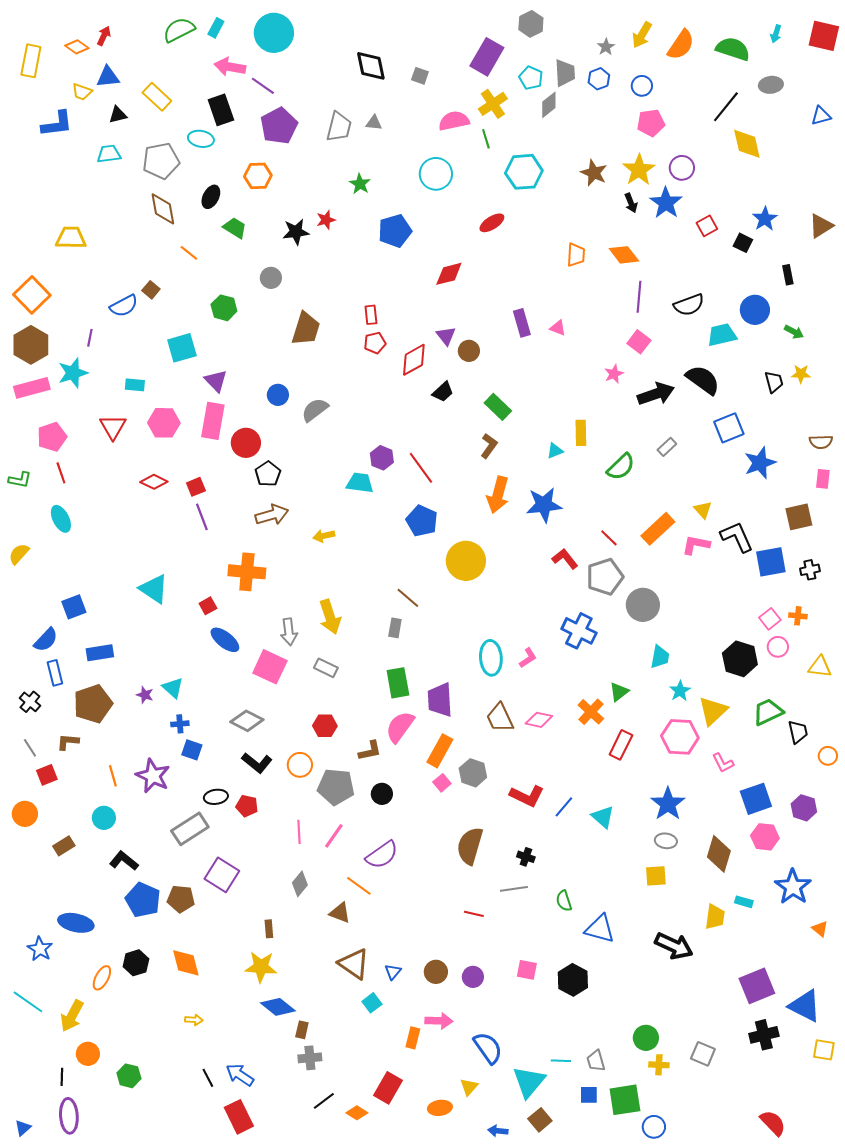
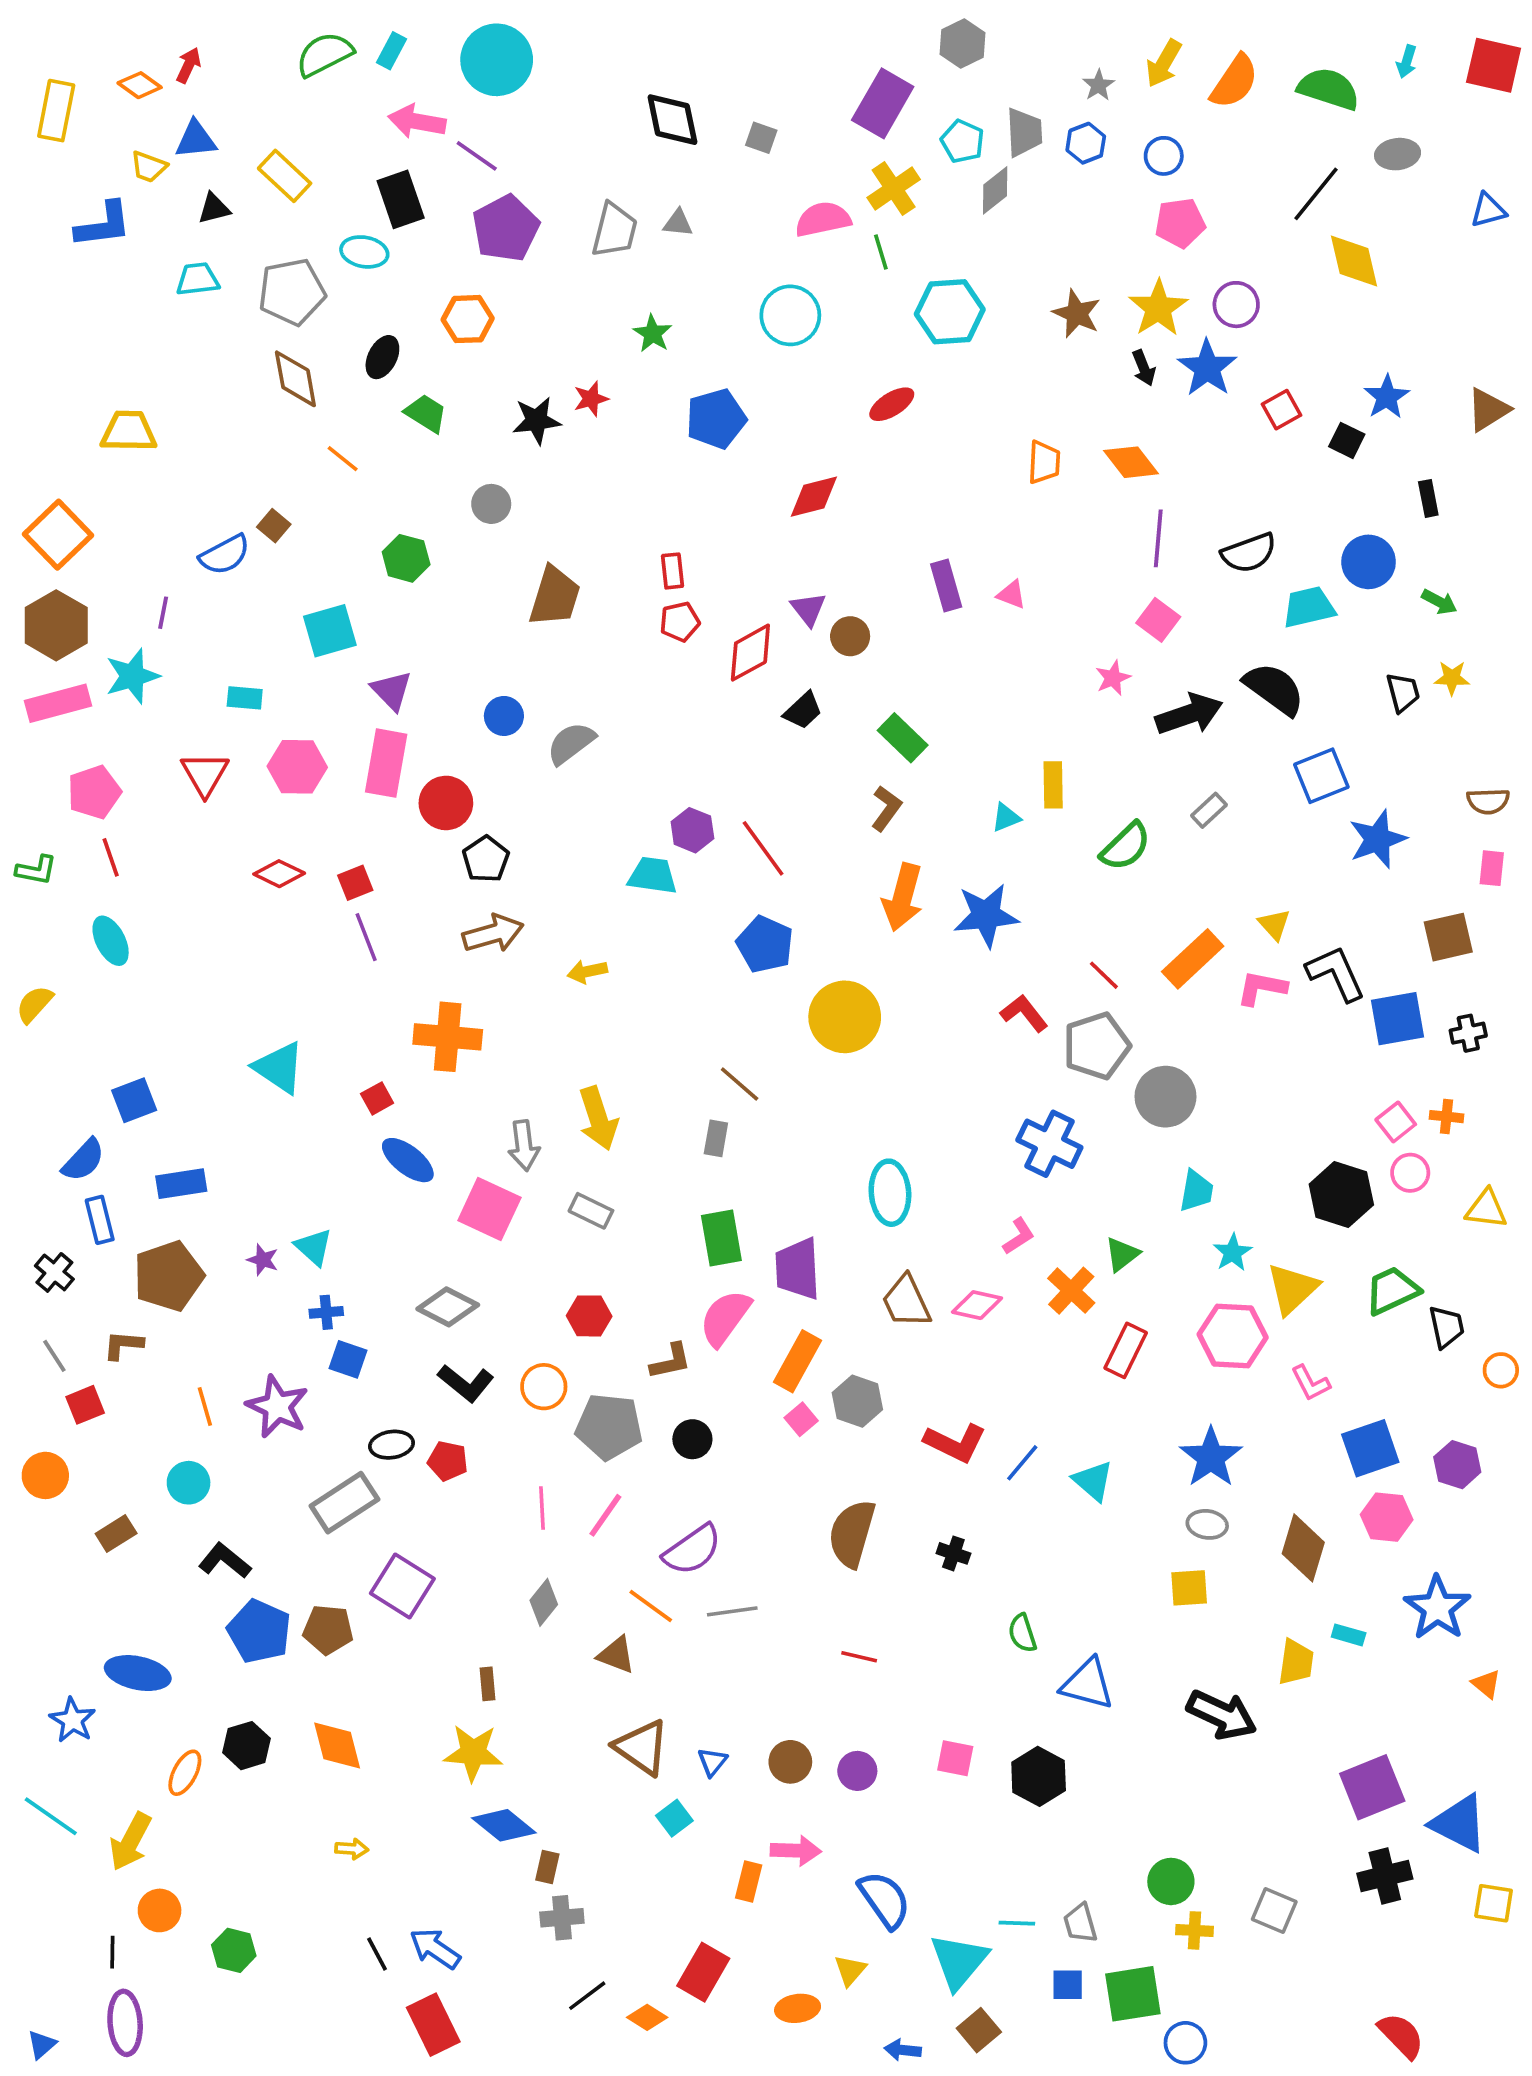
pink L-shape: (528, 658) -> (1019, 1236), moved
gray line: (514, 889) -> (732, 1611), moved

